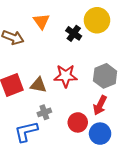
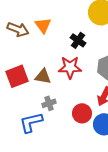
orange triangle: (41, 21) -> (43, 25), moved
black cross: (74, 33) -> (78, 40), moved

